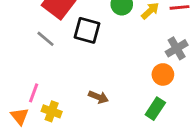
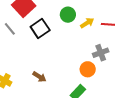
black square: (87, 30) -> (40, 28), turned 30

